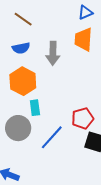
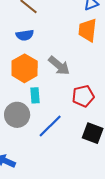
gray arrow: (53, 53) -> (59, 66), moved, turned -55
red pentagon: (83, 118) -> (83, 96), moved

